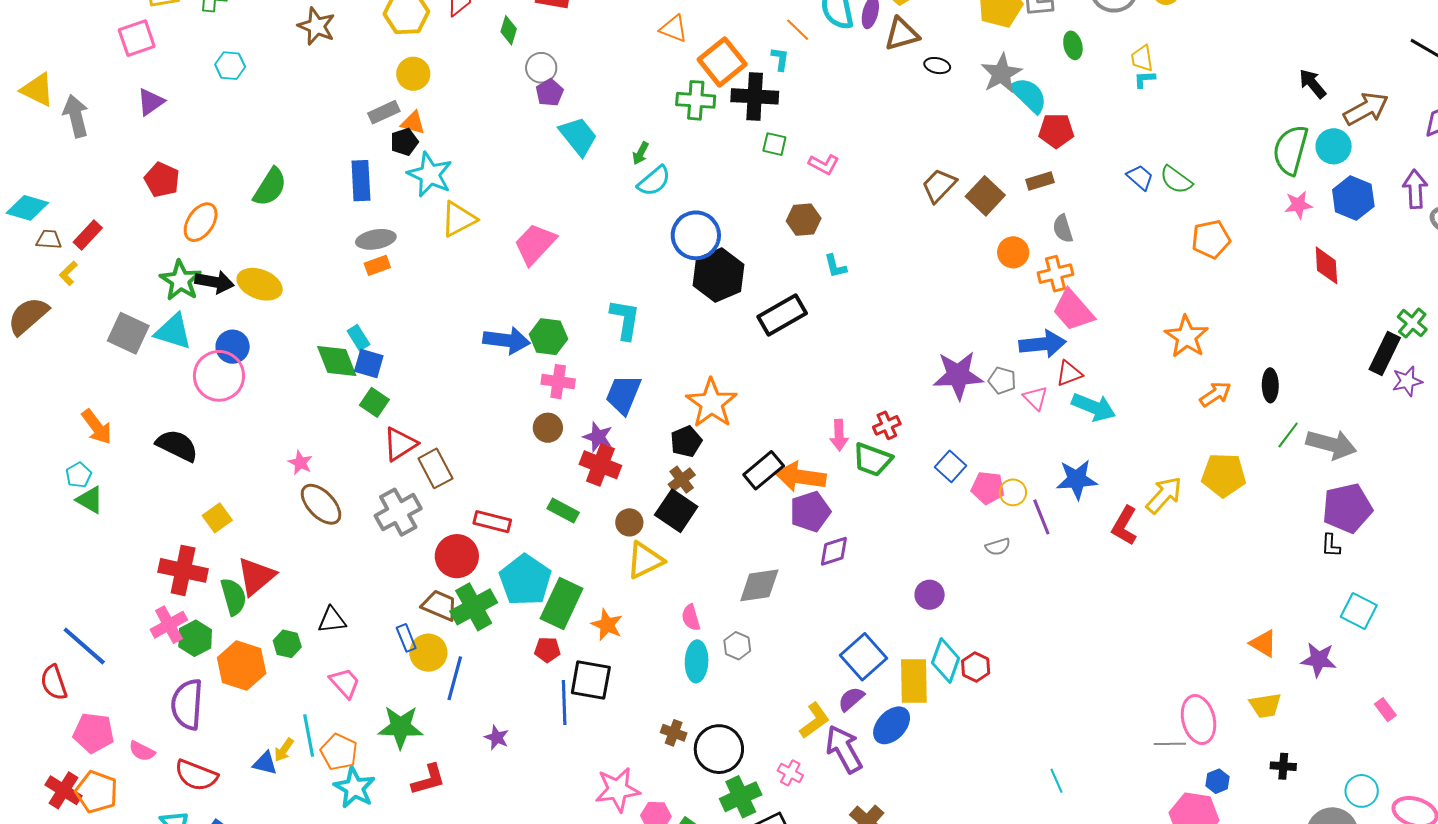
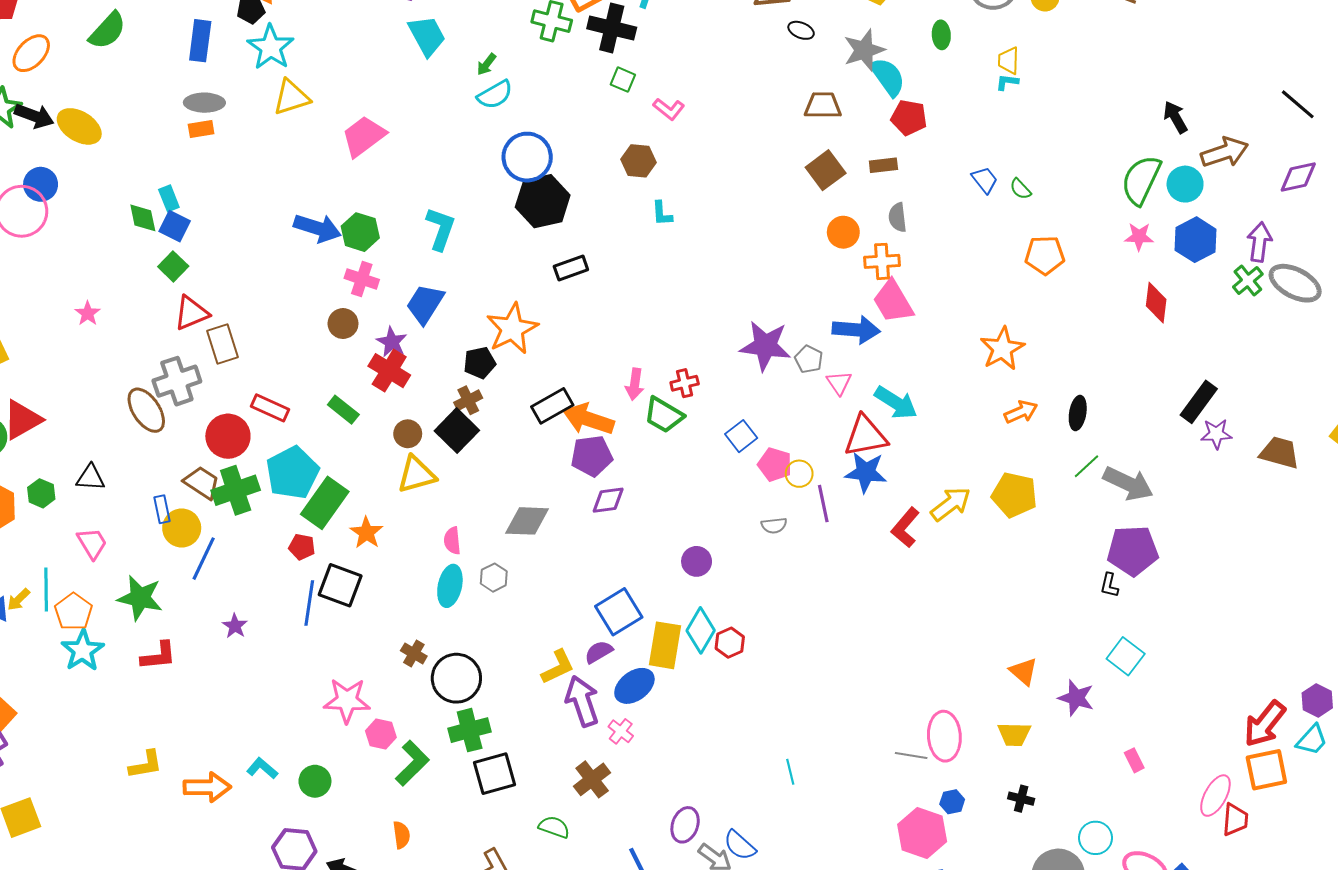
green semicircle: (1176, 180) -> (1020, 189), size x0.7
brown trapezoid: (939, 186) -> (823, 105), moved, turned 36
black rectangle: (782, 315) -> (571, 268), moved, size x0.7
green cross: (1412, 323) -> (1248, 281), moved
green diamond: (337, 361) -> (143, 218), size x0.7
red triangle: (1069, 373) -> (866, 436), moved, size x1.6
brown ellipse: (321, 504) -> (146, 410), moved
pink cross: (790, 773) -> (621, 731), moved

